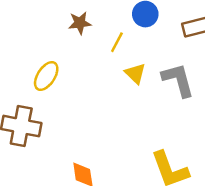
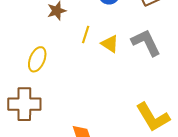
yellow line: (117, 42) -> (86, 35), moved

